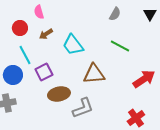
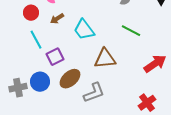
blue circle: (13, 75) -> (40, 82), moved
brown ellipse: (59, 94) -> (70, 79), turned -30

